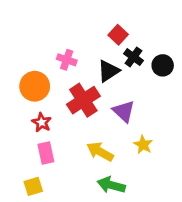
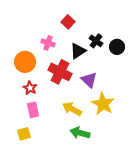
red square: (118, 35) -> (68, 22), moved
red cross: (83, 100) -> (60, 72), turned -30
yellow star: (143, 145) -> (103, 104), size x1.6

